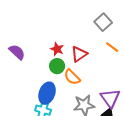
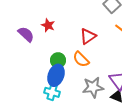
red star: (57, 49) -> (48, 25), moved
green circle: (57, 66) -> (58, 60), moved

